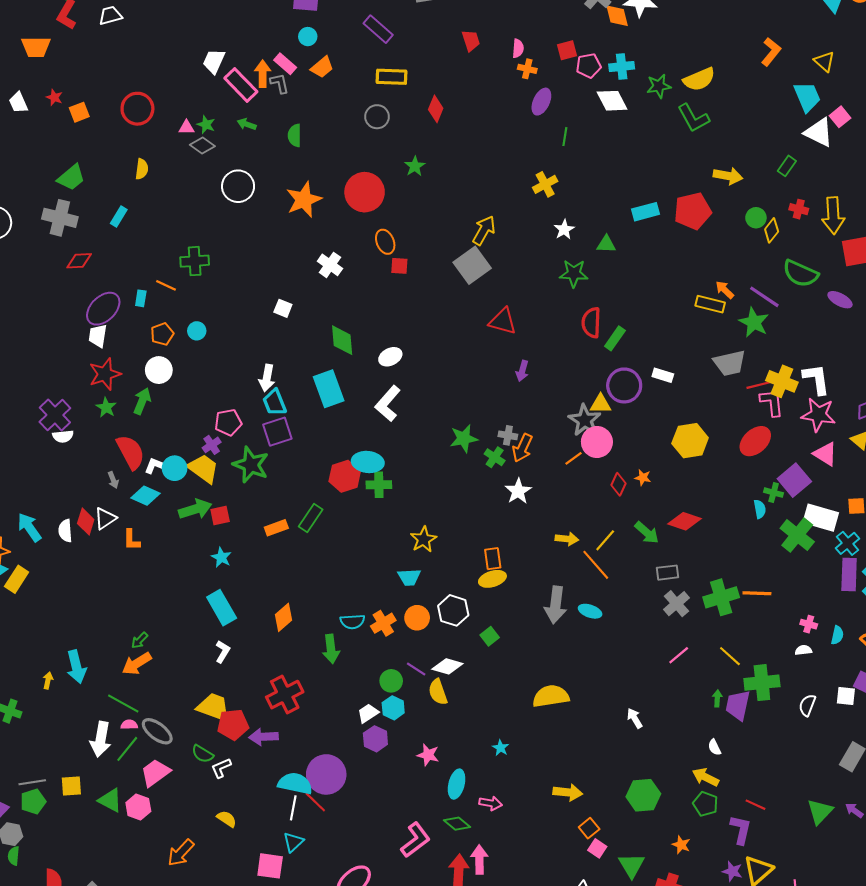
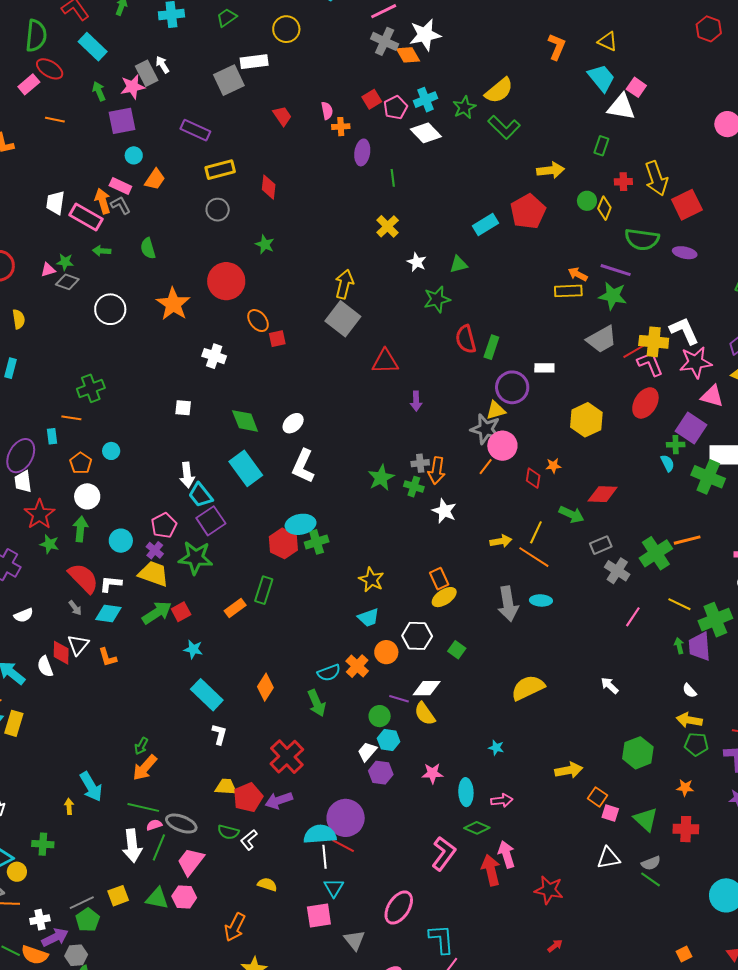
white semicircle: (63, 436) -> (24, 615), moved
cyan circle: (175, 468) -> (121, 541), moved
yellow trapezoid: (214, 707) -> (226, 787), size x0.7

